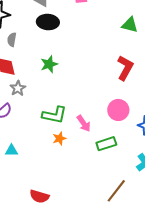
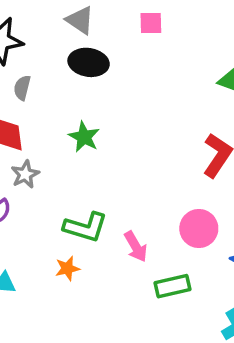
green star: (49, 64) -> (84, 137), turned -30
orange star: (59, 138) -> (67, 268), moved

